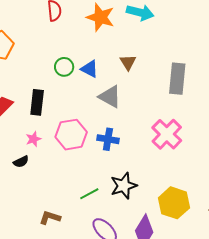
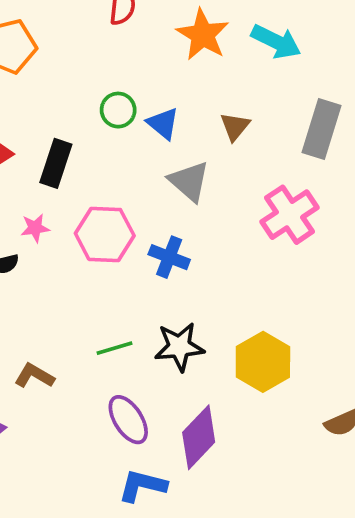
gray rectangle: (177, 79) -> (321, 129), moved
pink cross: (167, 134) -> (290, 215), moved
yellow hexagon: (174, 203) -> (263, 362), moved

